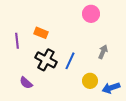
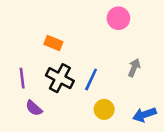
purple line: (17, 41) -> (22, 78), moved
yellow circle: (90, 81) -> (104, 109), moved

